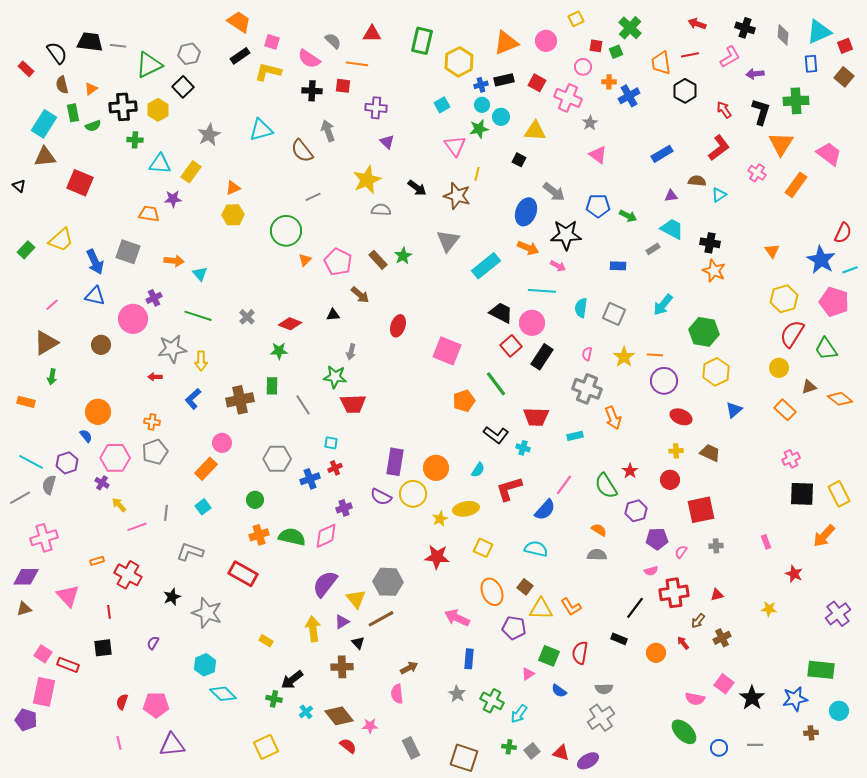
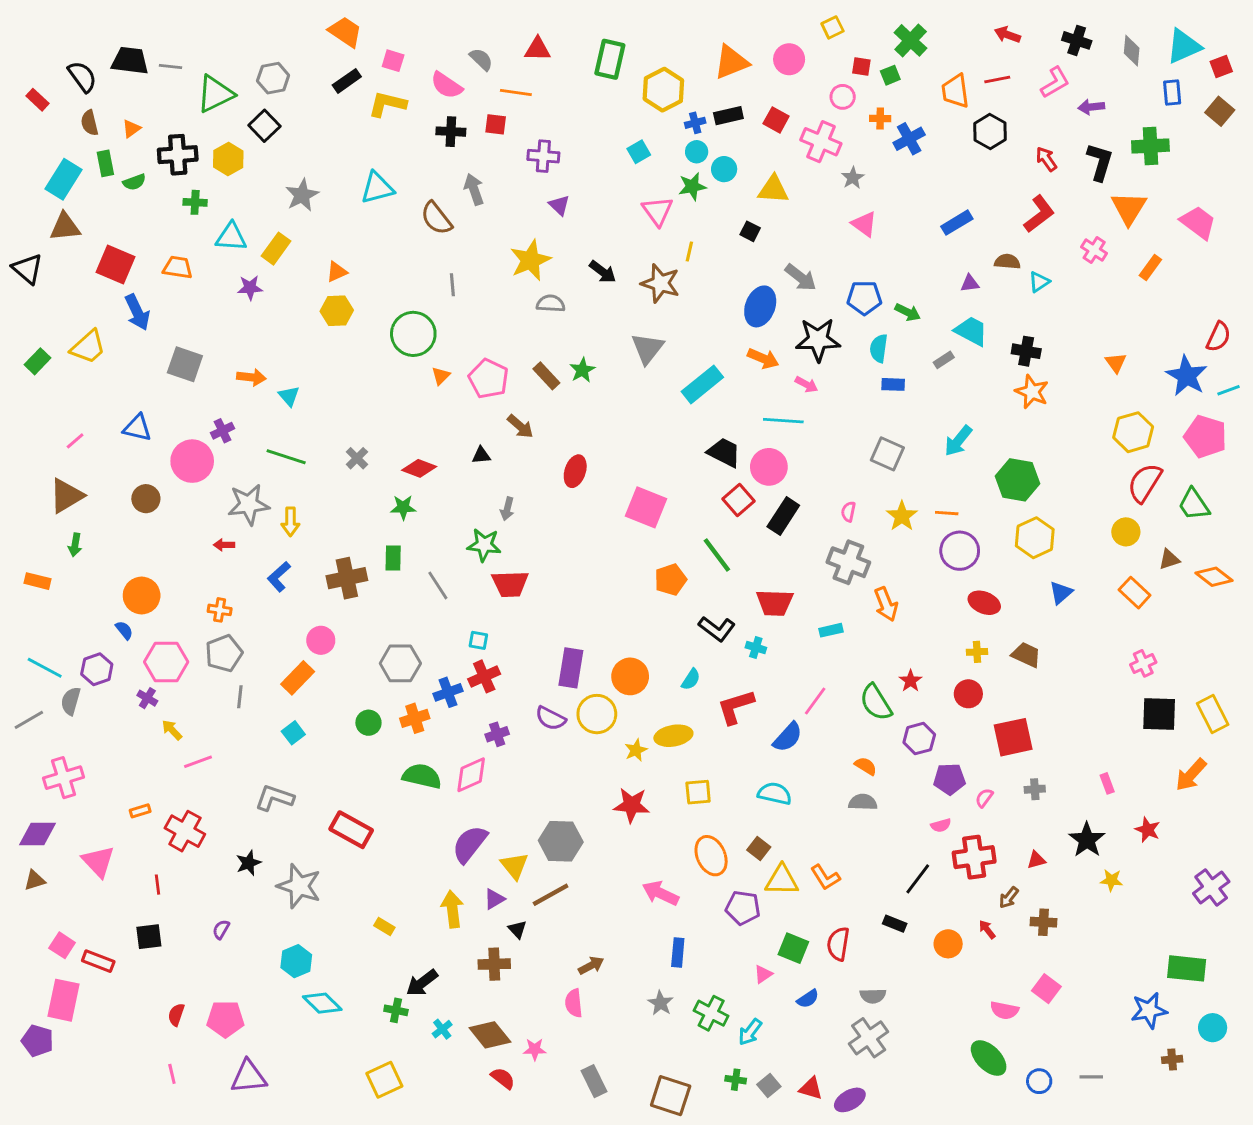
orange rectangle: (796, 185) -> (1150, 267), size x0.7
black triangle: (19, 186) -> (27, 269), size x1.6
gray line: (313, 197) -> (452, 285), turned -70
orange trapezoid: (149, 214) -> (178, 267), moved
blue arrow: (95, 262) -> (137, 312), moved
cyan semicircle: (581, 308) -> (879, 348), moved
red cross: (335, 468) -> (484, 676), size x1.5
gray line: (166, 513) -> (240, 697), moved
orange cross: (259, 535) -> (415, 718), moved
yellow square: (483, 548) -> (698, 792), turned -30
brown cross: (722, 638) -> (1043, 922), turned 30
blue semicircle: (559, 691) -> (808, 999), turned -70
black star: (752, 698) -> (1087, 840), moved

